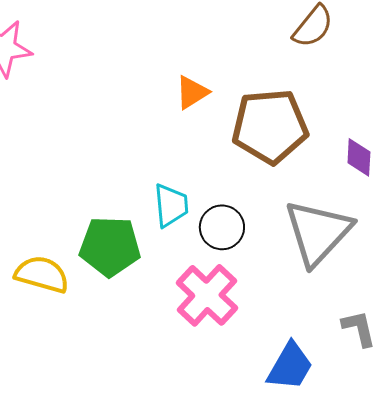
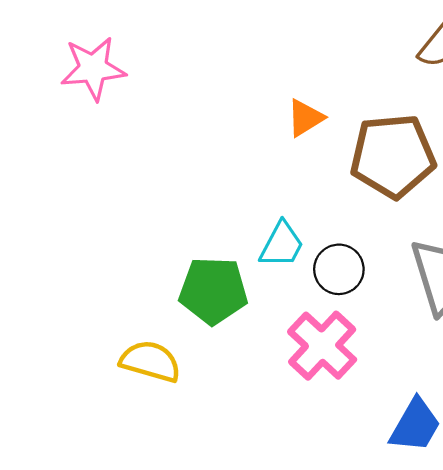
cyan trapezoid: (171, 205) -> (282, 245), turned 33
yellow semicircle: (42, 274) -> (150, 361), moved

